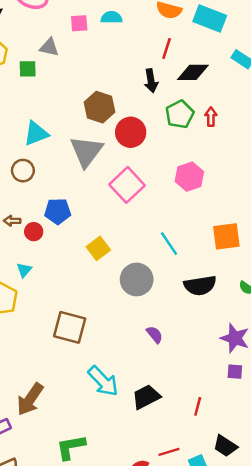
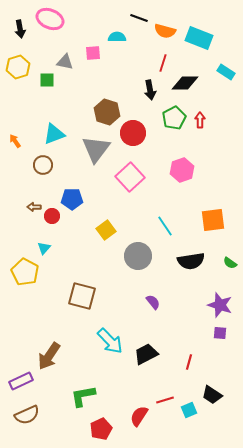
pink square: (79, 23) -> (93, 53), moved

